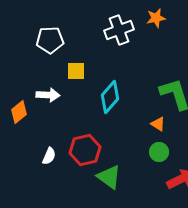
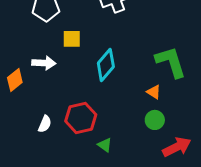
green triangle: (109, 177) -> (105, 145), size x0.6

